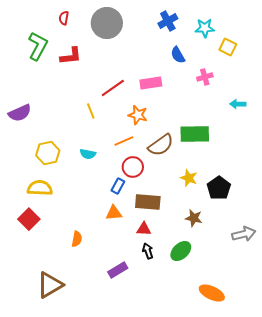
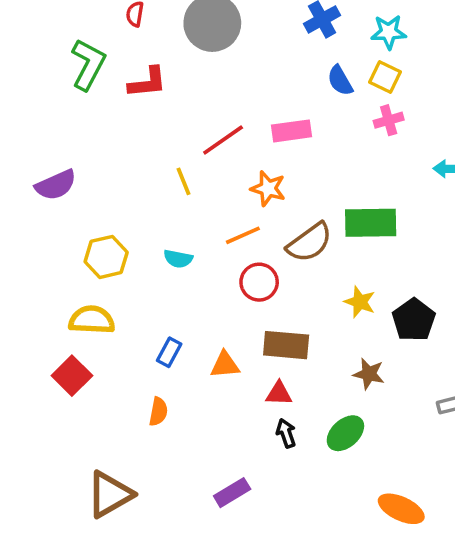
yellow square: (228, 47) -> (385, 77), moved
blue rectangle: (118, 186) -> (169, 352), moved
purple rectangle: (118, 270) -> (232, 493), moved

